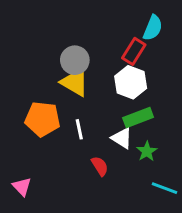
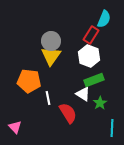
yellow triangle: (75, 82) -> (51, 56), turned 35
white line: (79, 129) -> (48, 98), moved
red semicircle: (100, 166) -> (68, 113), size x1.5
cyan line: (165, 188) -> (112, 128), turned 72

